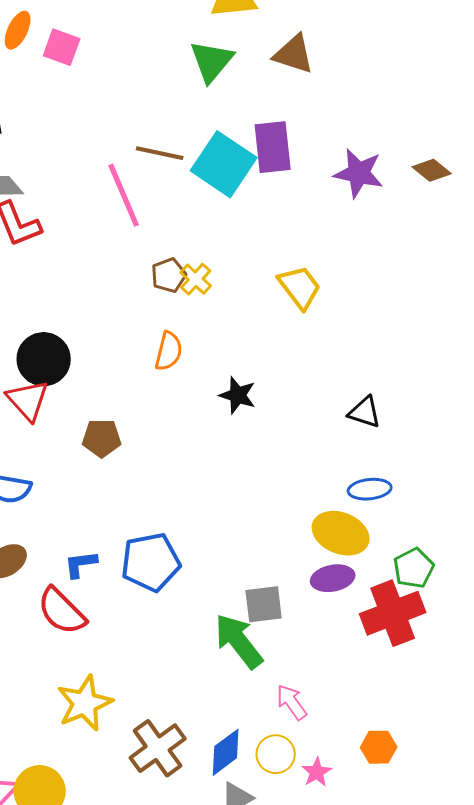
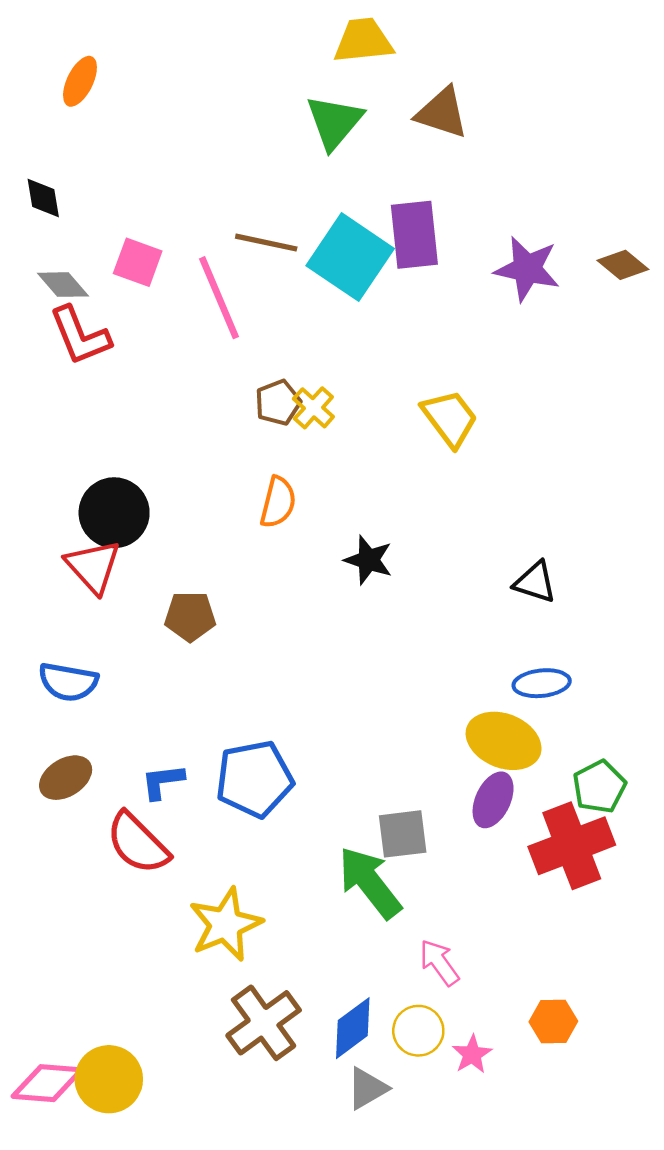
pink square: (62, 47) -> (138, 262), moved
purple ellipse: (333, 578) -> (493, 800), turned -54
yellow star: (85, 703) -> (226, 924), moved

